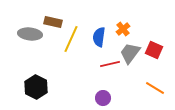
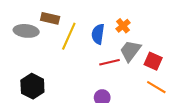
red square: (154, 50) -> (153, 61), moved

